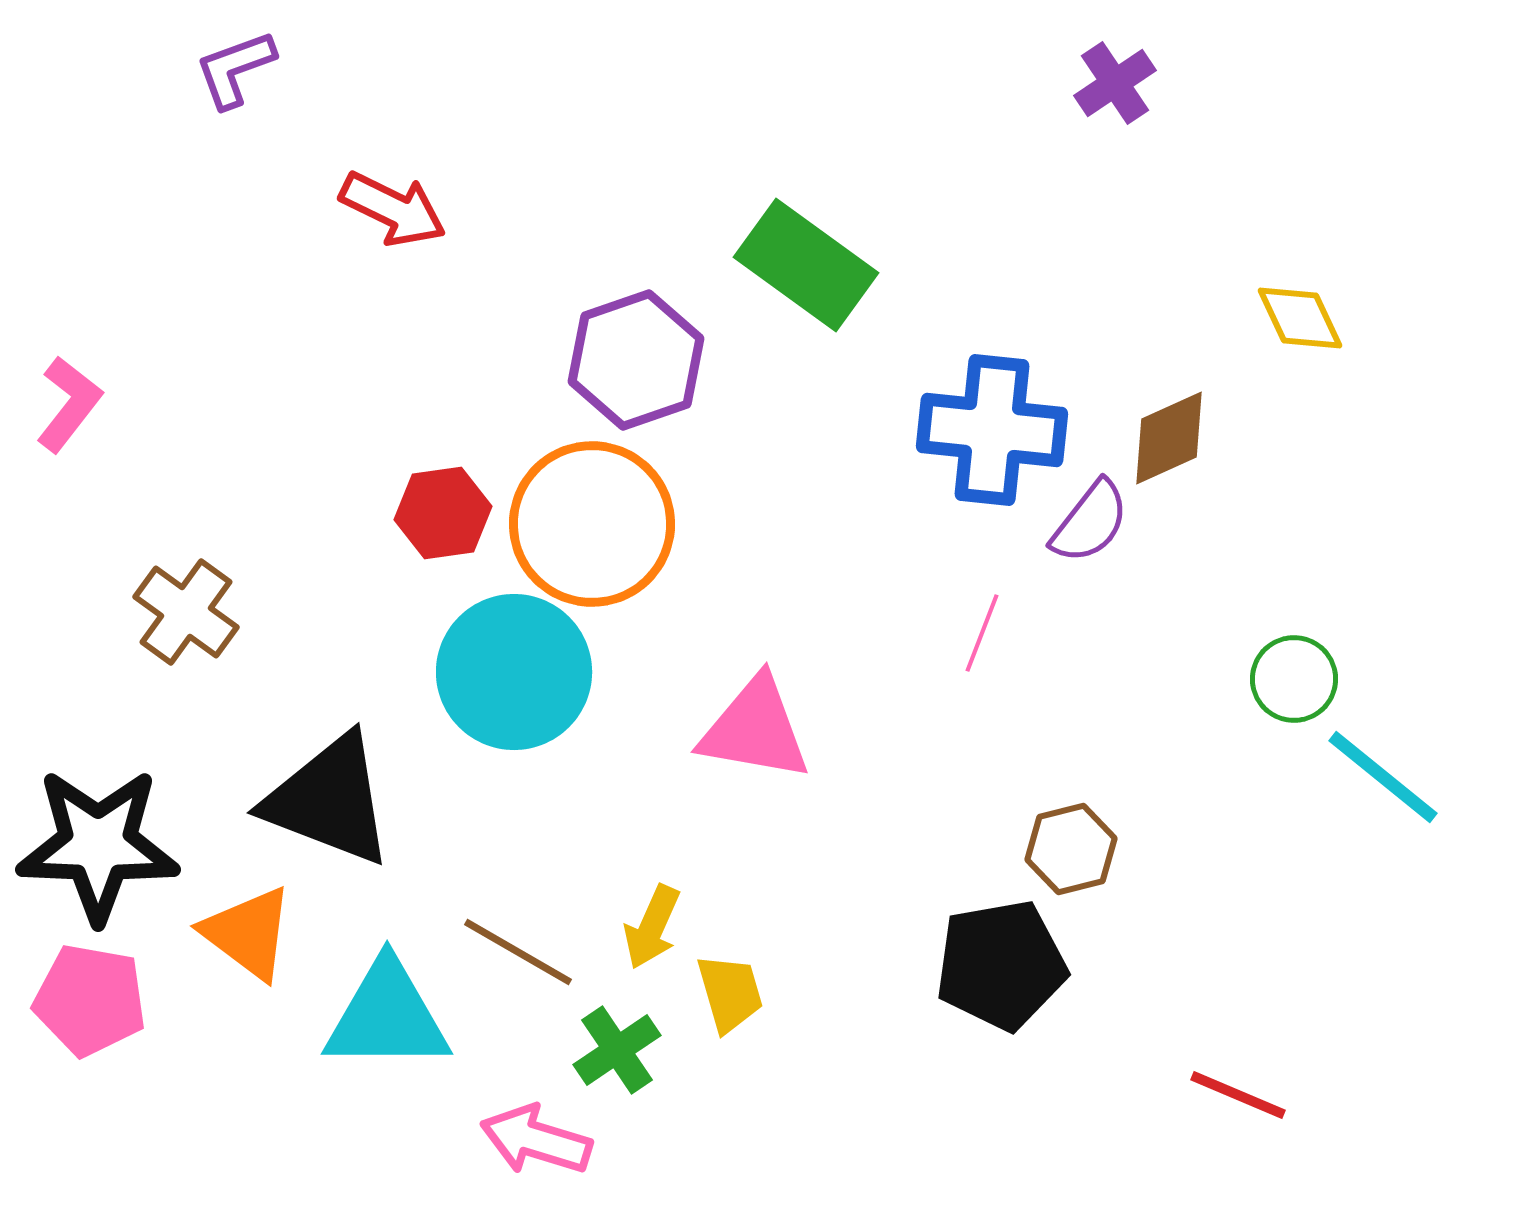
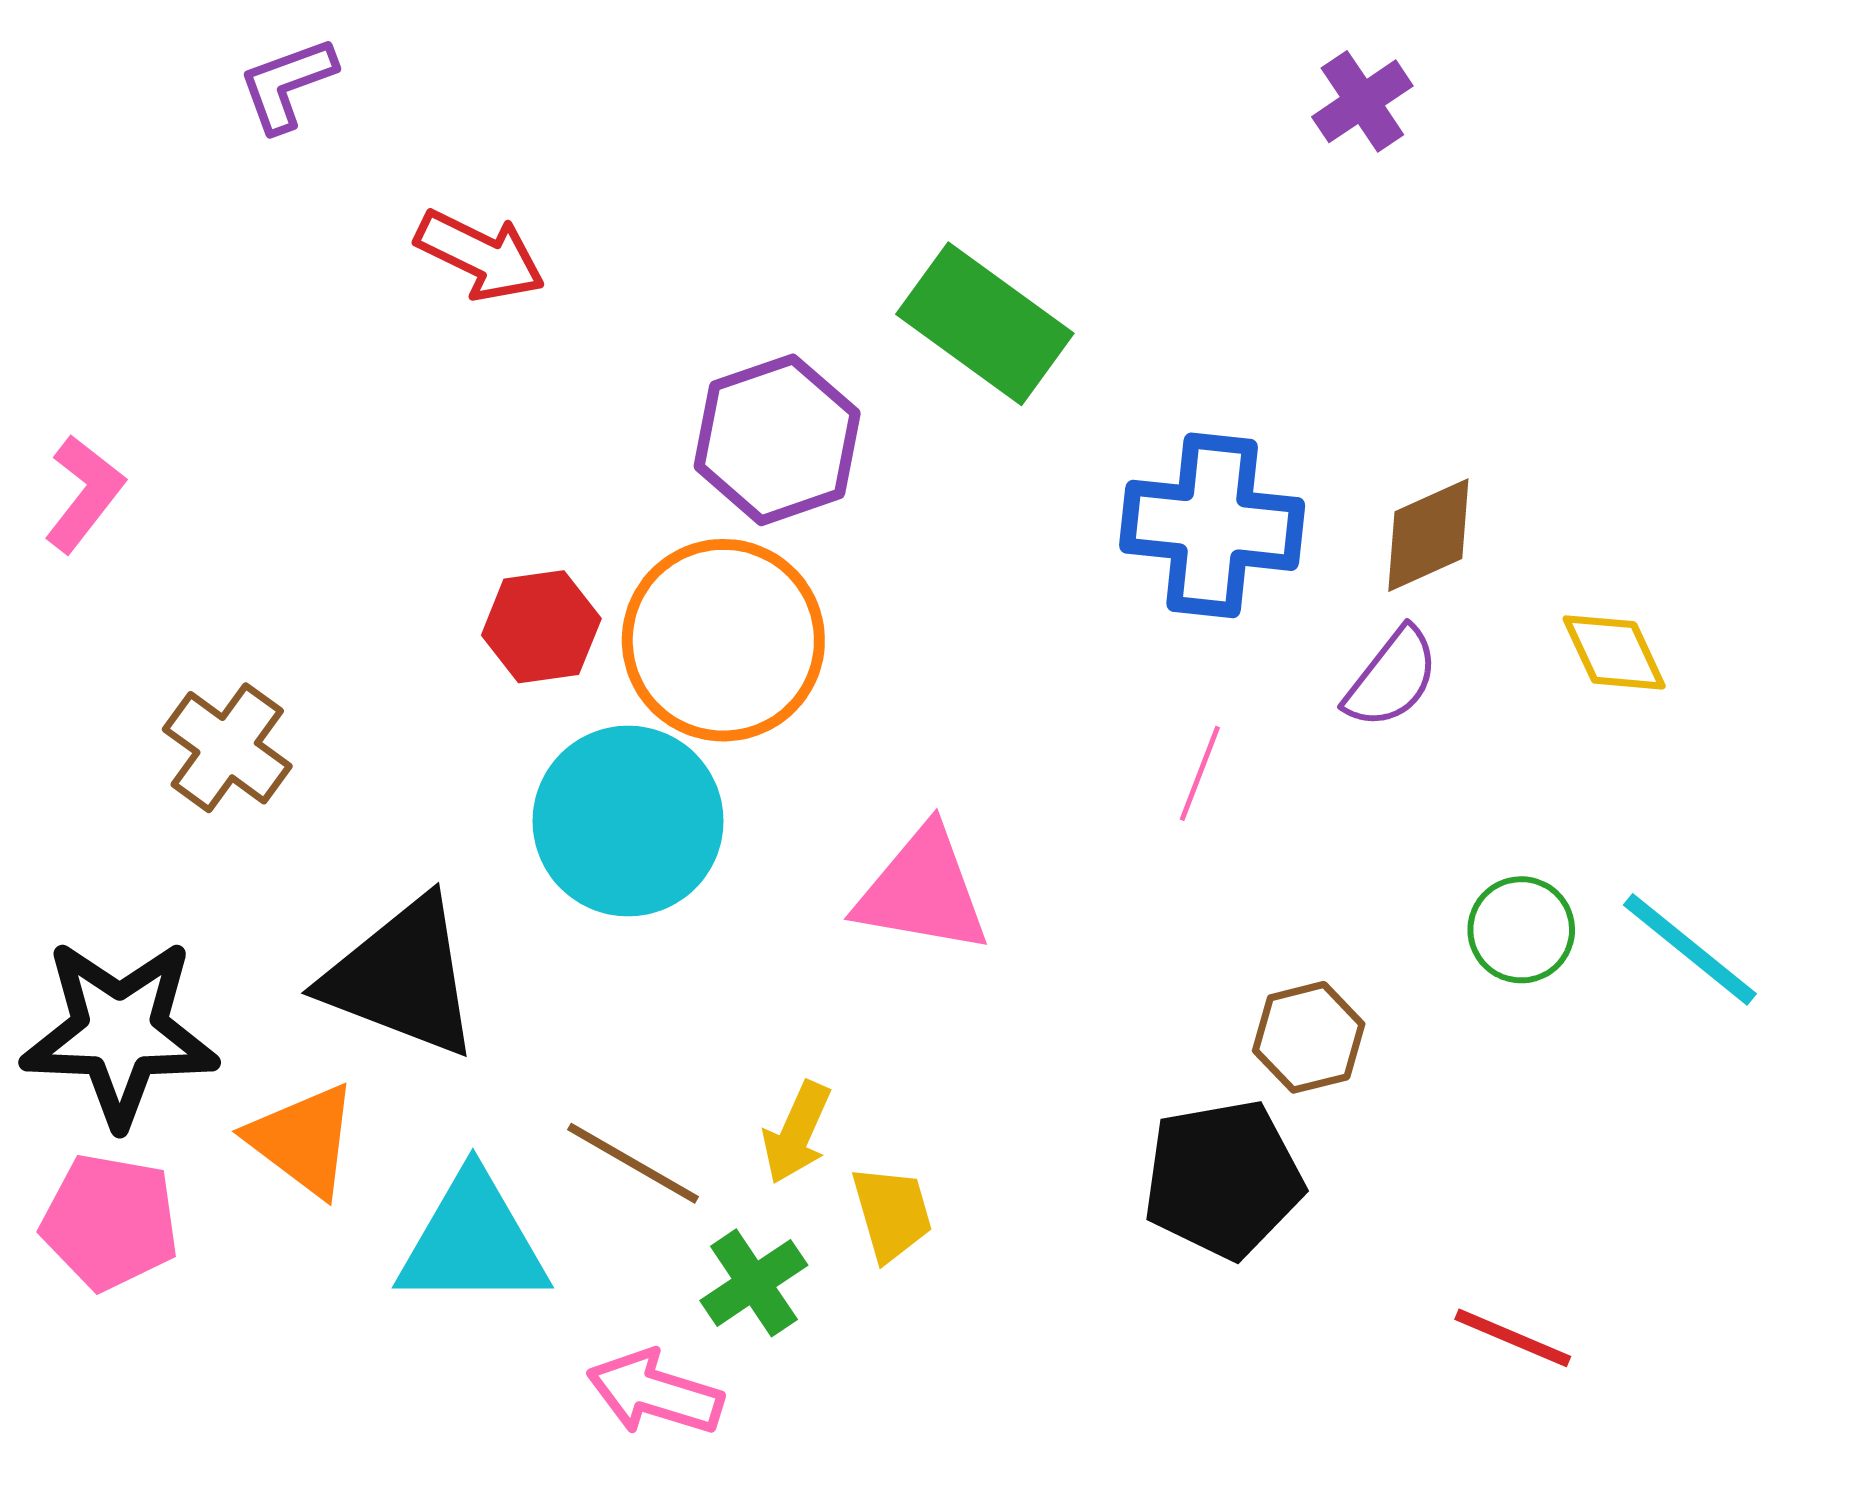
yellow diamond: (1300, 318) -> (1614, 652), moved
purple semicircle: (1090, 522) -> (1392, 678), moved
green circle: (1294, 679) -> (1521, 930), moved

